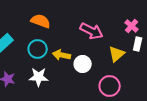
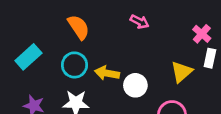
orange semicircle: (41, 21) -> (79, 27), turned 36
pink arrow: (92, 31) -> (139, 22), moved, size x0.6

